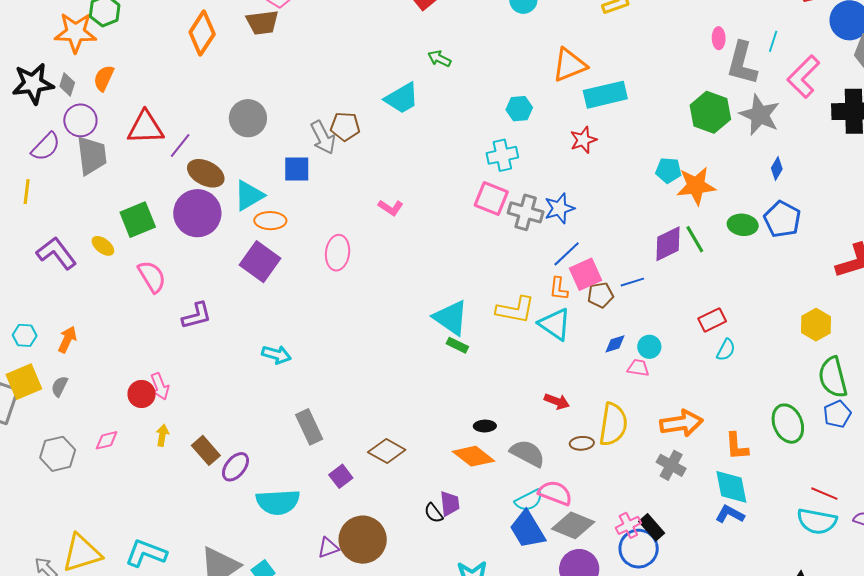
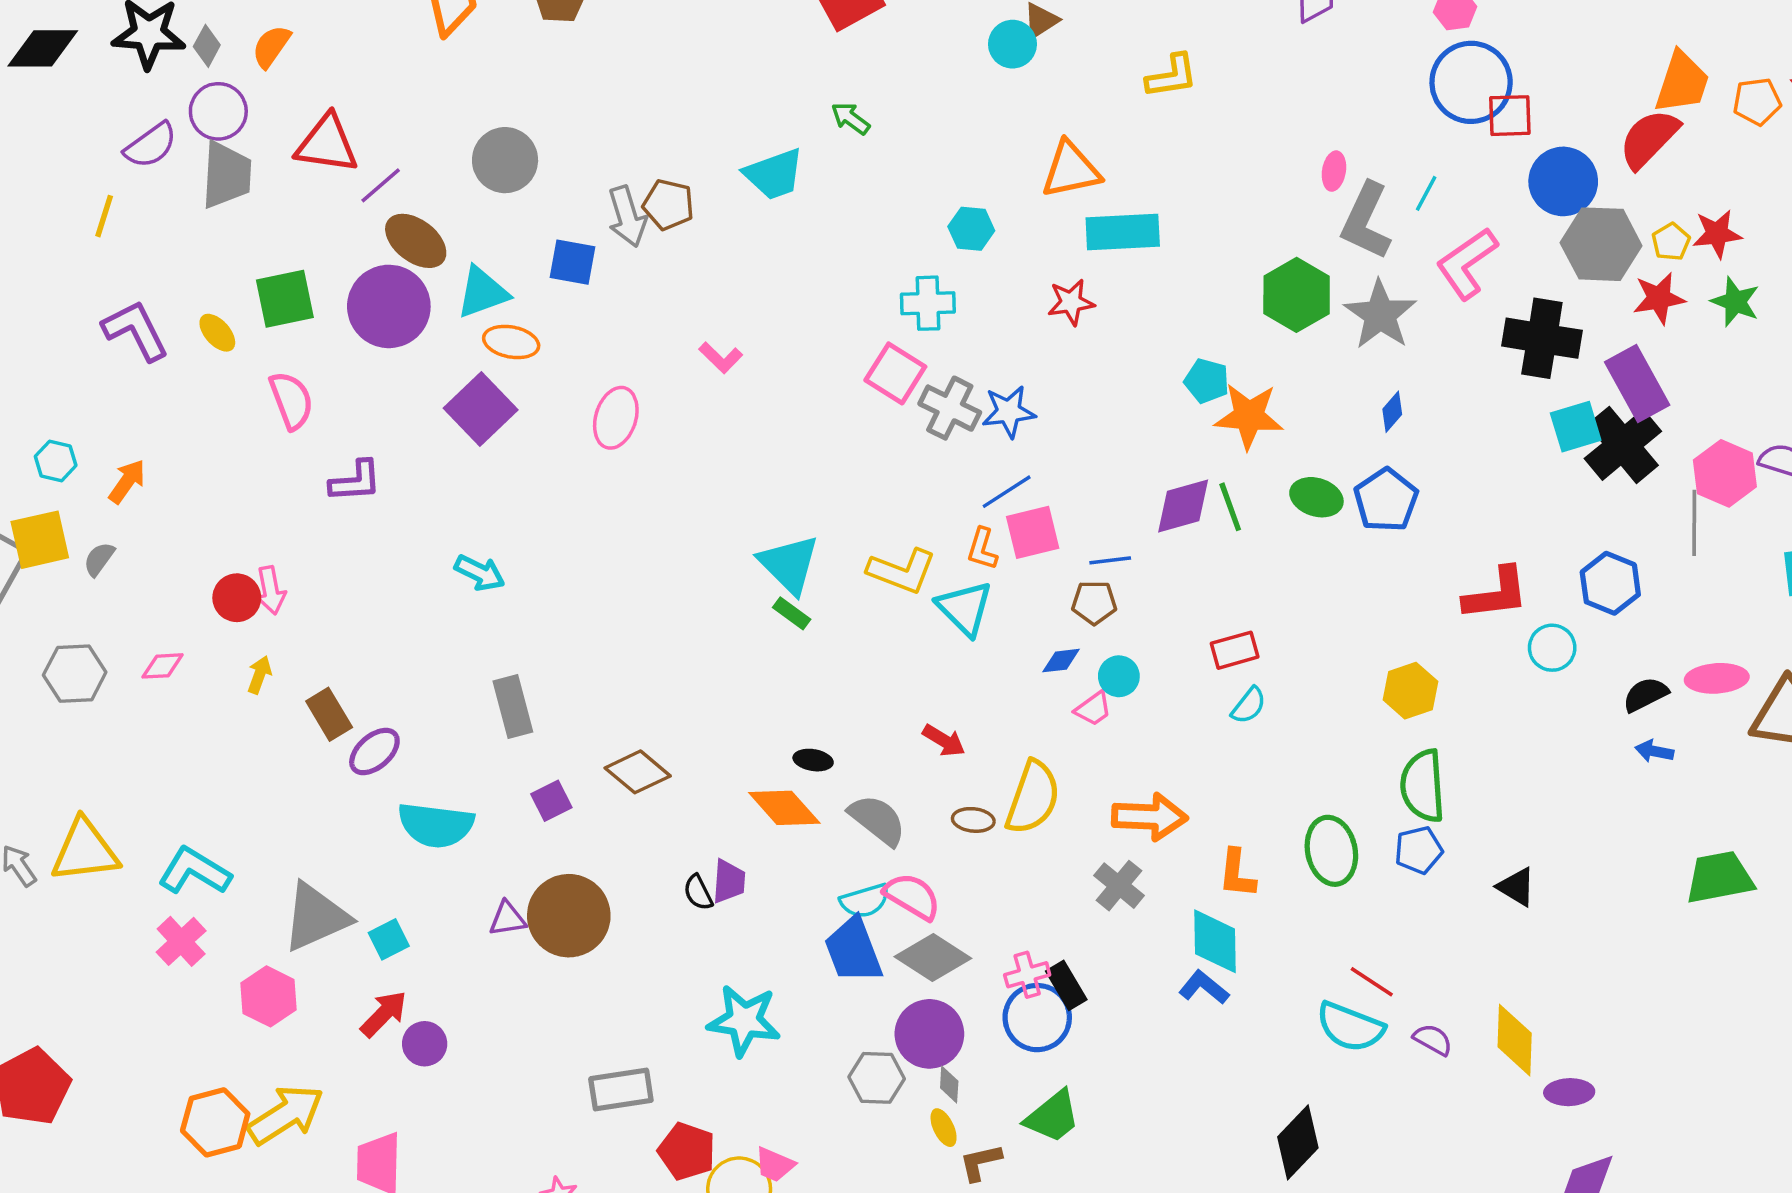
brown pentagon: (600, 295) -> (1094, 603), moved
pink trapezoid: (638, 368) -> (1093, 709), turned 125

